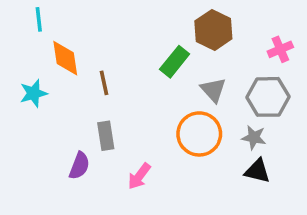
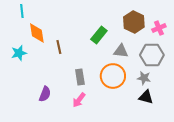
brown hexagon: (213, 30) -> (134, 22), moved
gray triangle: (213, 90) -> (121, 51), turned -42
gray rectangle: (106, 136) -> (80, 77), moved

